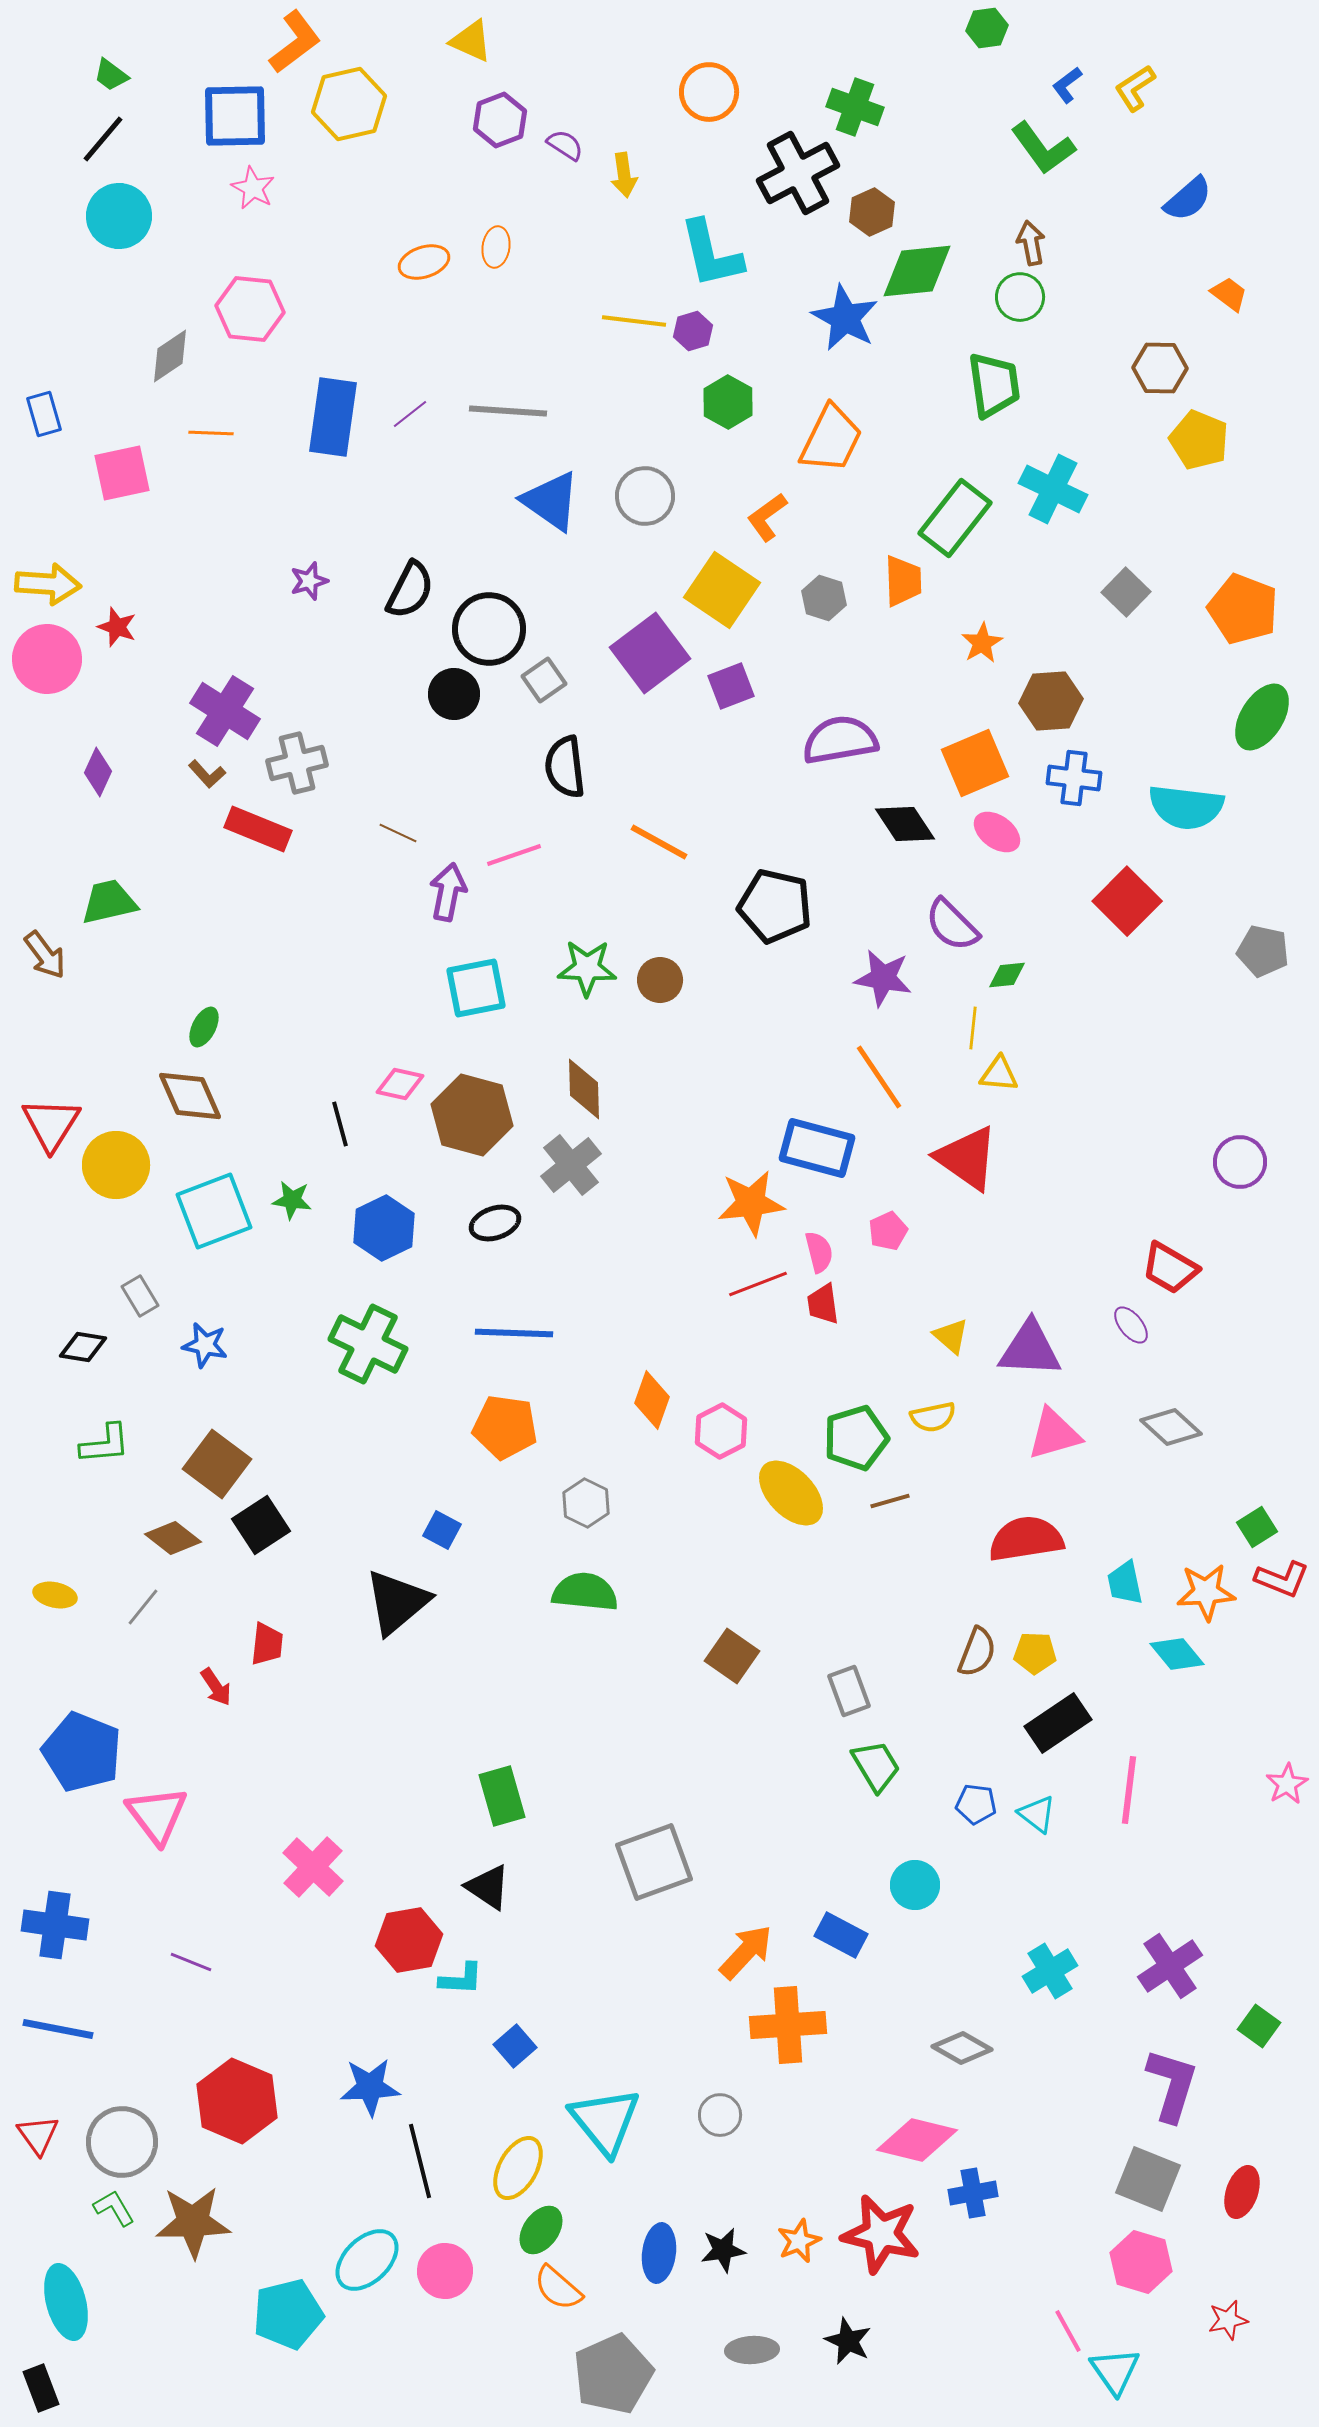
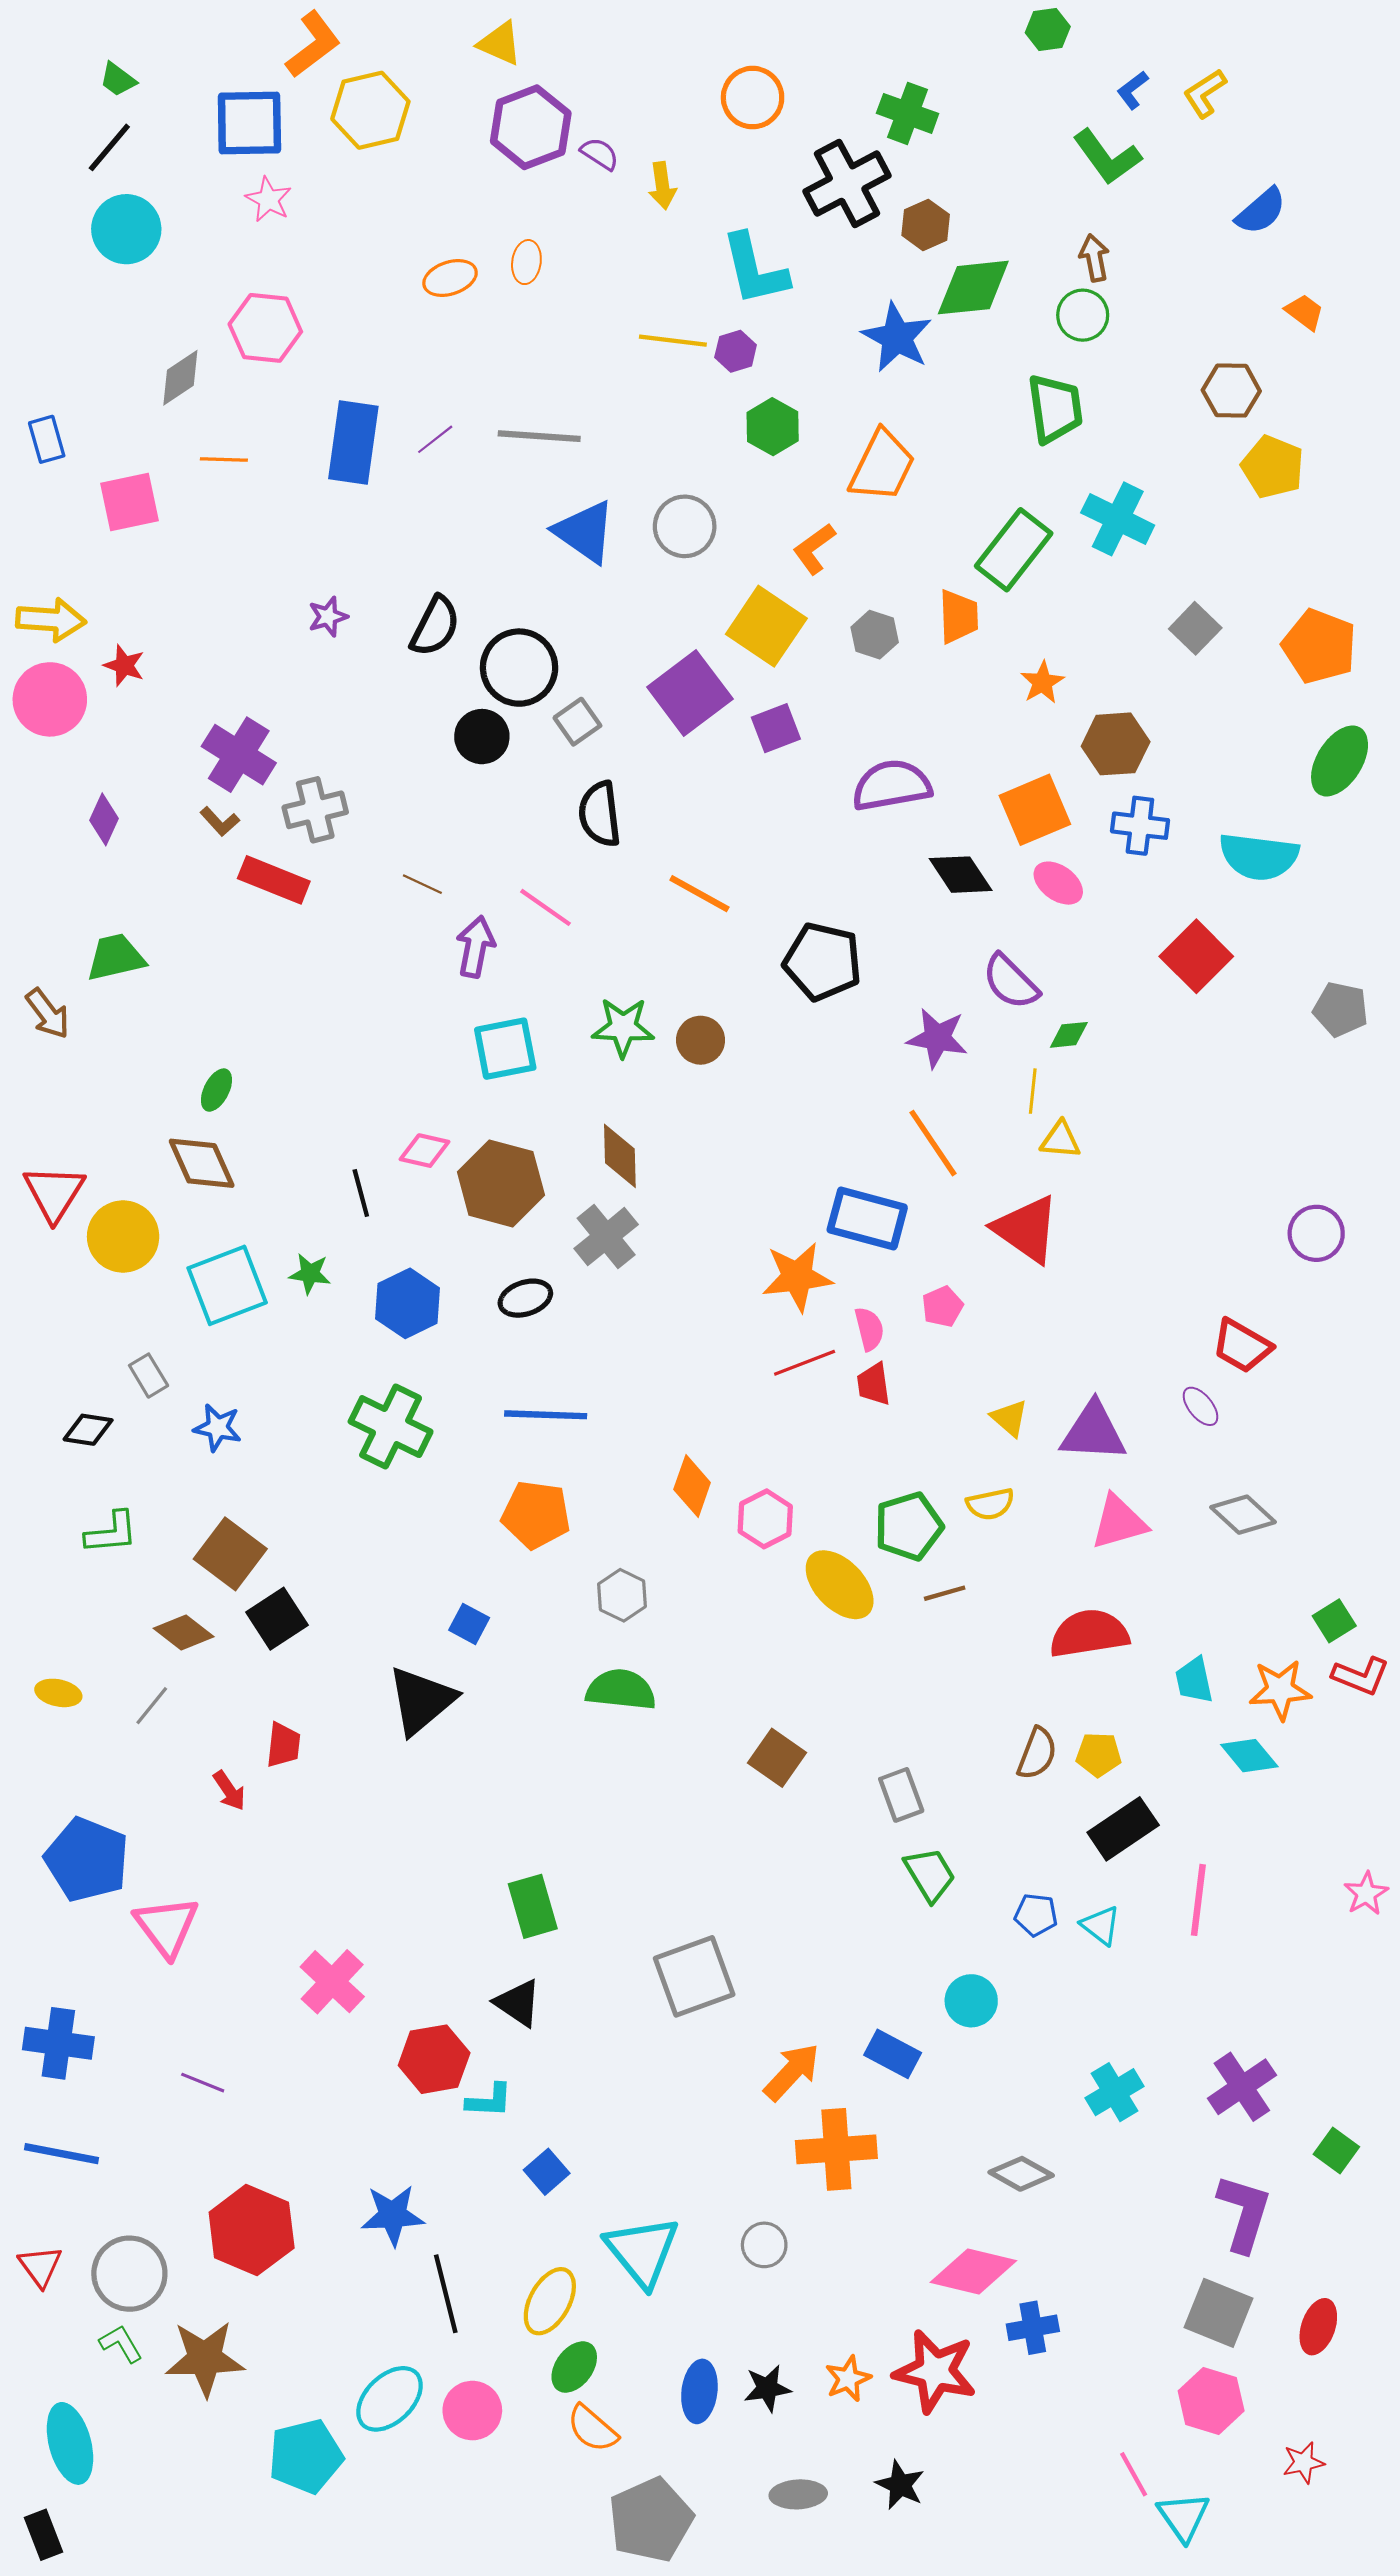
purple hexagon: (500, 120) -> (531, 127), size x1.4
pink line: (514, 855) -> (546, 907), turned 54

